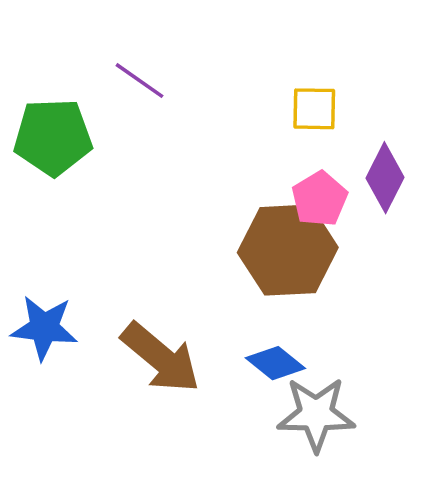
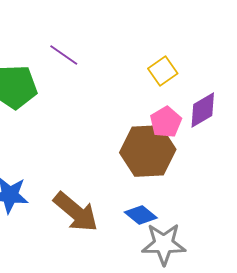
yellow square: (314, 109) -> (163, 71), turned -36
purple diamond: (385, 178) -> (203, 110), turned 33

